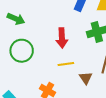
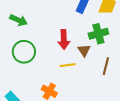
brown triangle: (86, 78) -> (84, 50), moved

